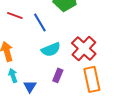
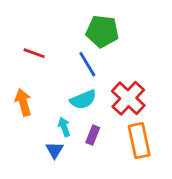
blue line: (40, 22) -> (87, 64), moved
cyan arrow: (13, 75) -> (64, 127), moved

